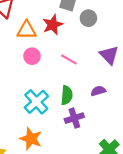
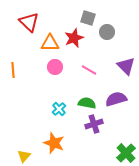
purple semicircle: (98, 91) -> (116, 99), size x1.5
green semicircle: (67, 95) -> (87, 103), turned -84
cyan cross: (36, 102) -> (59, 109), size x0.6

